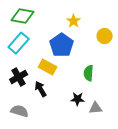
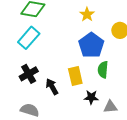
blue pentagon: (62, 45) -> (91, 45), moved
yellow rectangle: (48, 67) -> (75, 76), moved, turned 48

